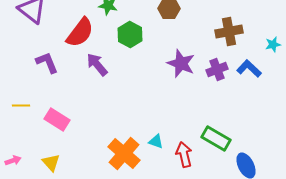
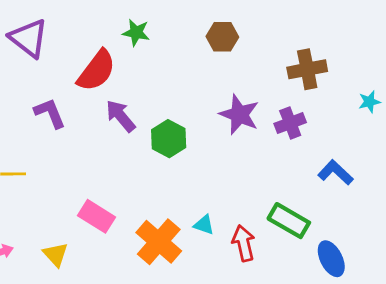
green hexagon: (130, 34) -> (169, 139), moved
cyan star: (273, 44) -> (369, 102), moved
blue L-shape: (249, 68) -> (335, 172), moved
pink rectangle: (57, 120) -> (97, 216), moved

